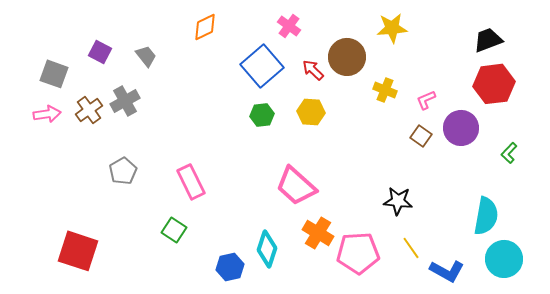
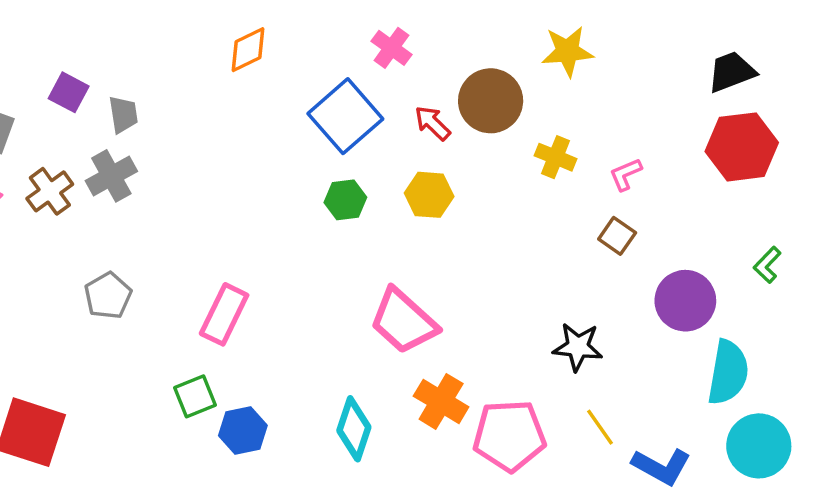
gray trapezoid: (146, 56) -> (123, 114), moved, turned 30
purple circle: (461, 128) -> (685, 301), moved
pink rectangle: (191, 182) -> (224, 314), turned 52
green square: (174, 230) -> (195, 396), turned 35
blue hexagon: (230, 267) -> (243, 431), moved

